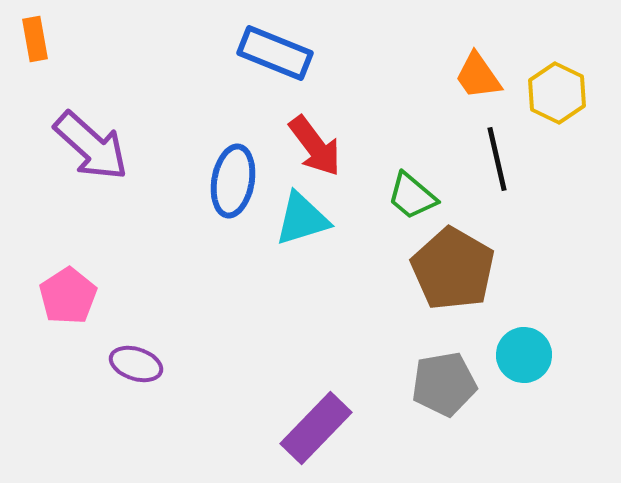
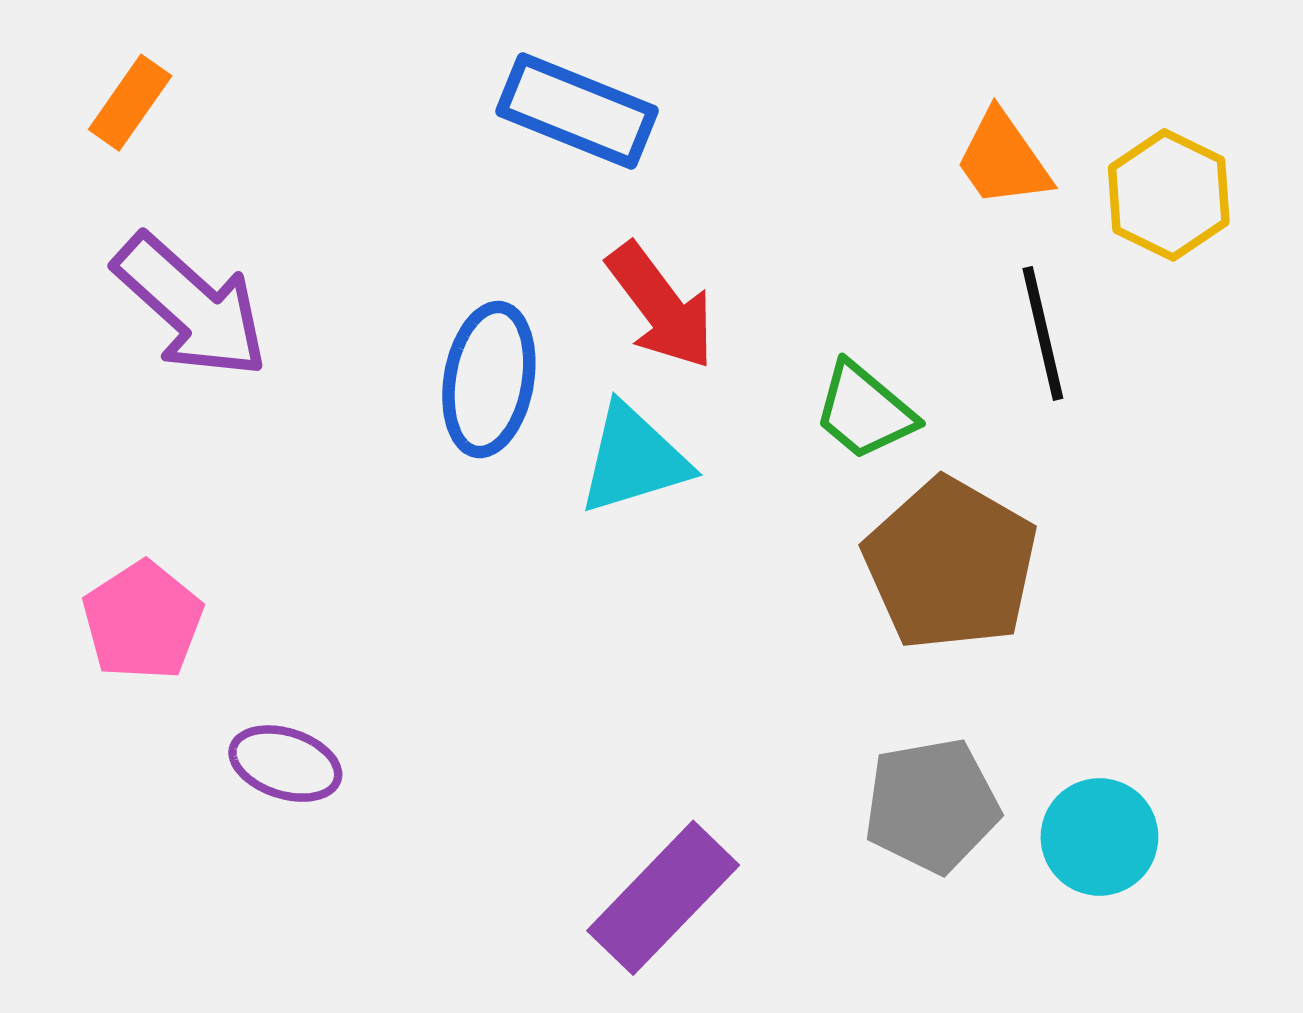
orange rectangle: (35, 39) -> (130, 103), moved, turned 45
cyan circle: (524, 355) -> (1099, 837), moved

